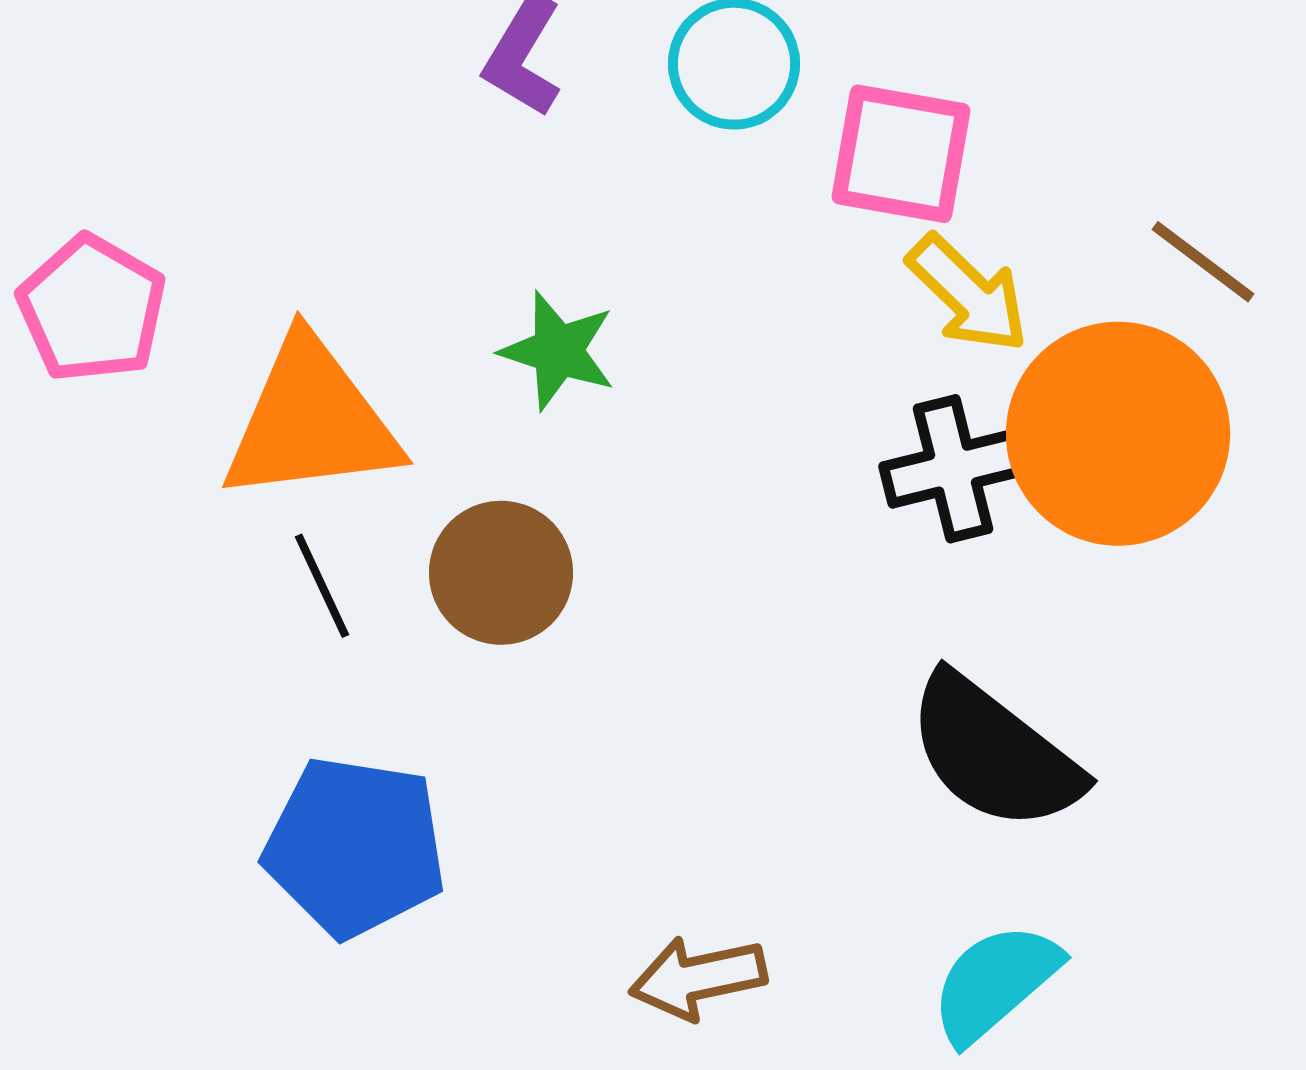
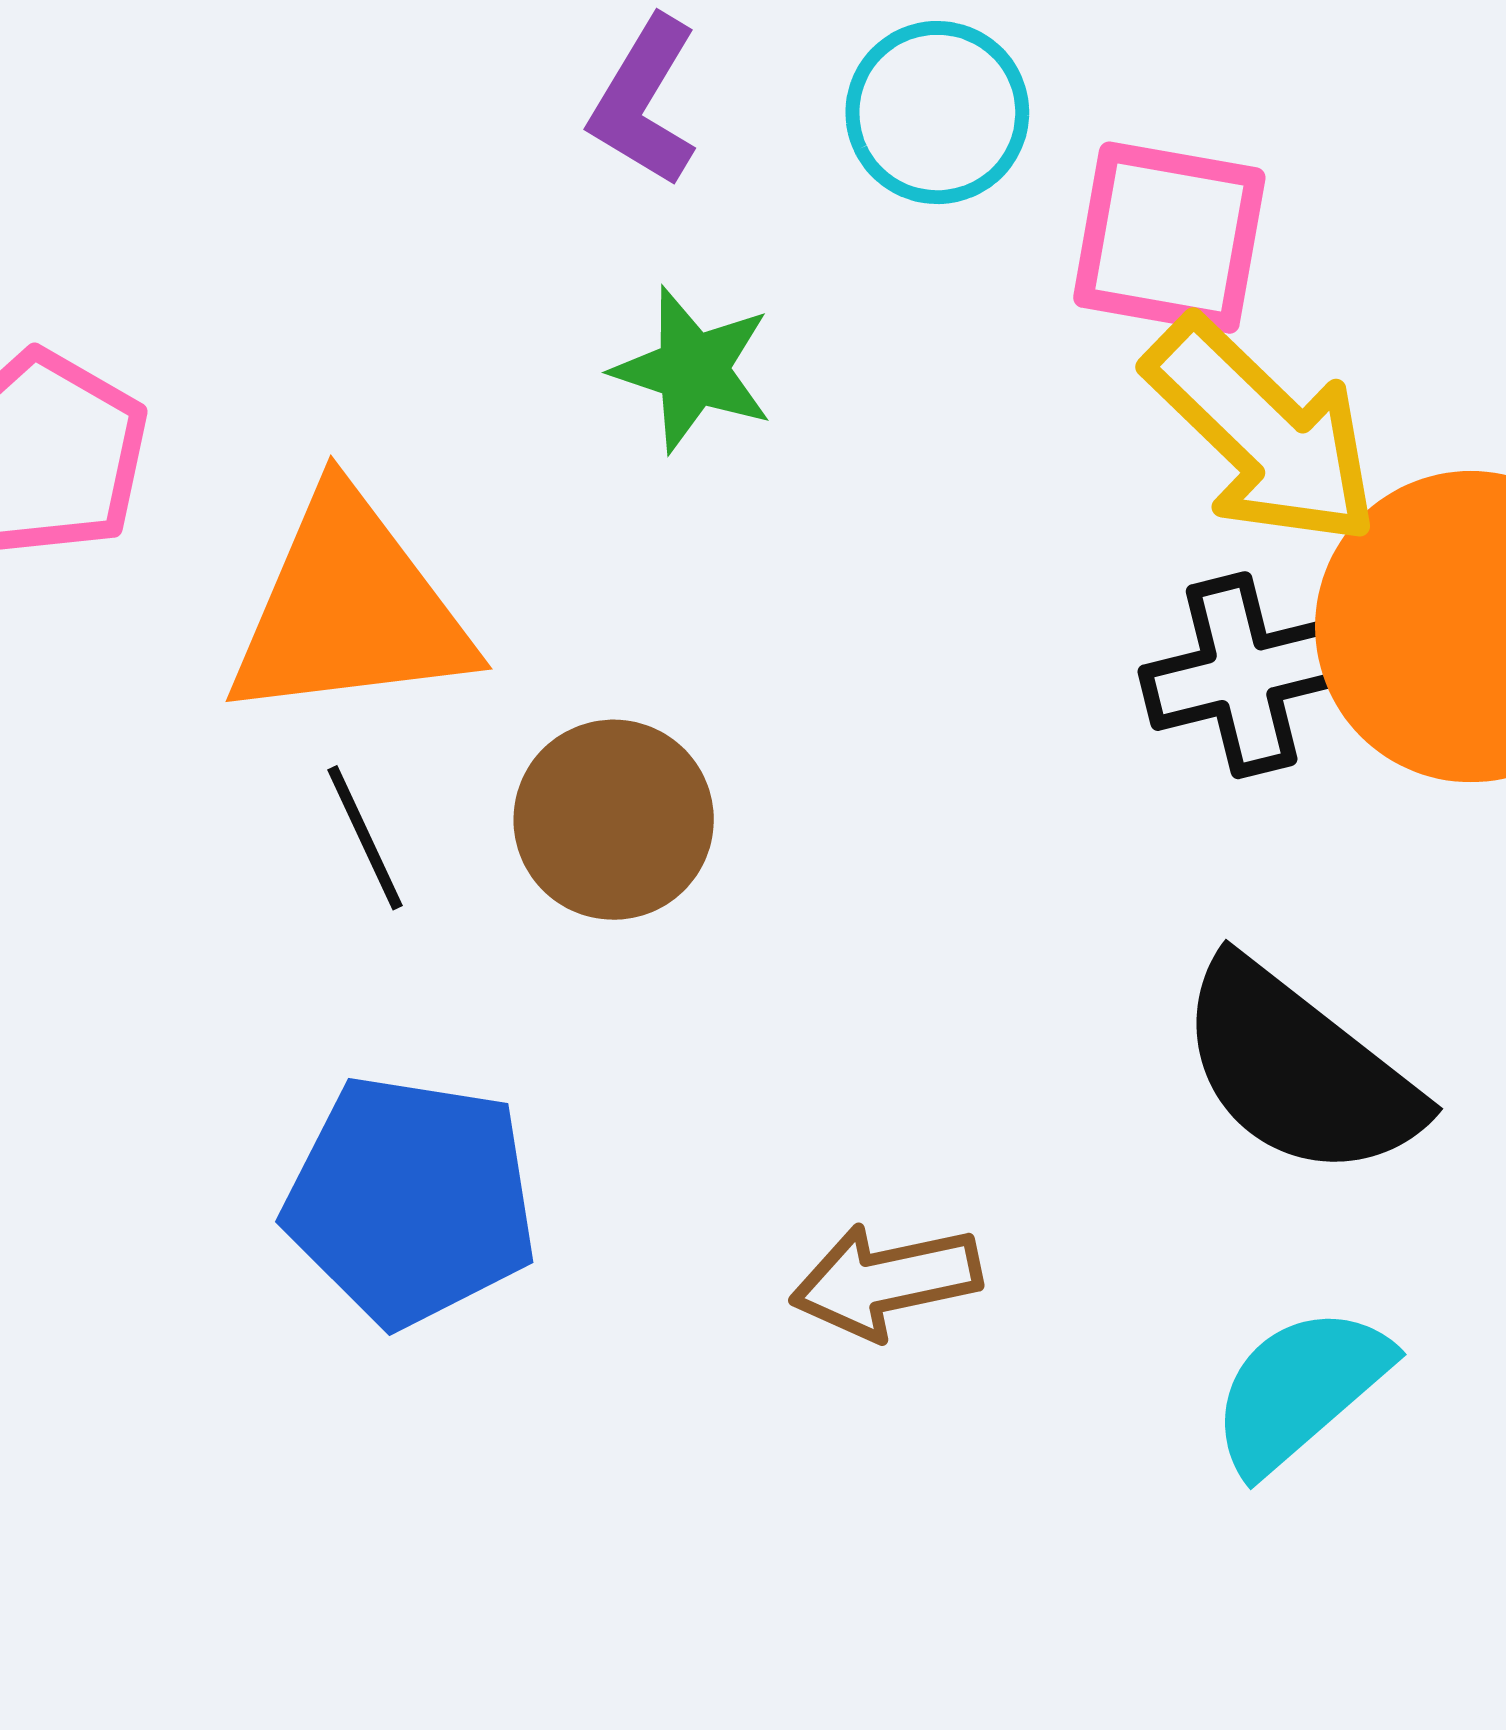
yellow arrow: (968, 294) -> (1262, 432), size x1.4
green star: (558, 351) -> (693, 370), moved
brown arrow: (698, 978) -> (886, 1281), moved

